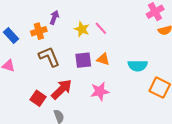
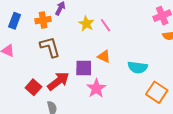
blue rectangle: (11, 36) -> (15, 21), turned 56
purple square: (83, 60) -> (84, 68), moved
pink star: (100, 91) -> (96, 88), turned -30

